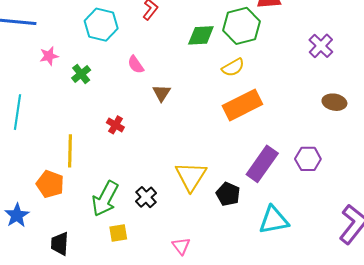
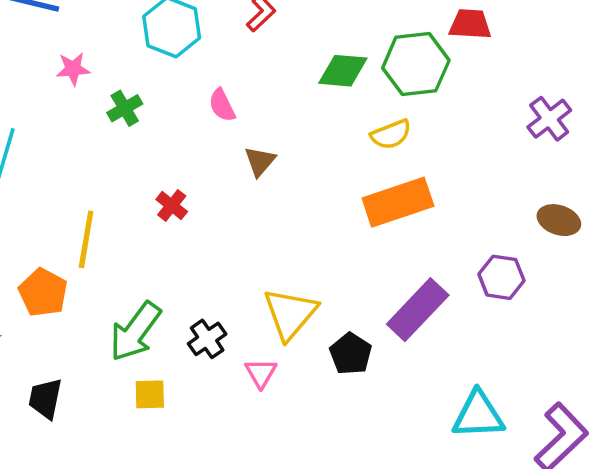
purple hexagon: (308, 159) -> (501, 277), moved
cyan triangle: (274, 220) -> (478, 415), moved
pink triangle: (181, 246) -> (261, 373), moved

